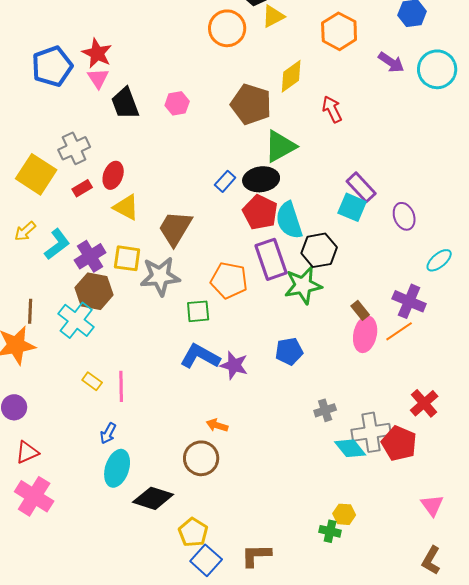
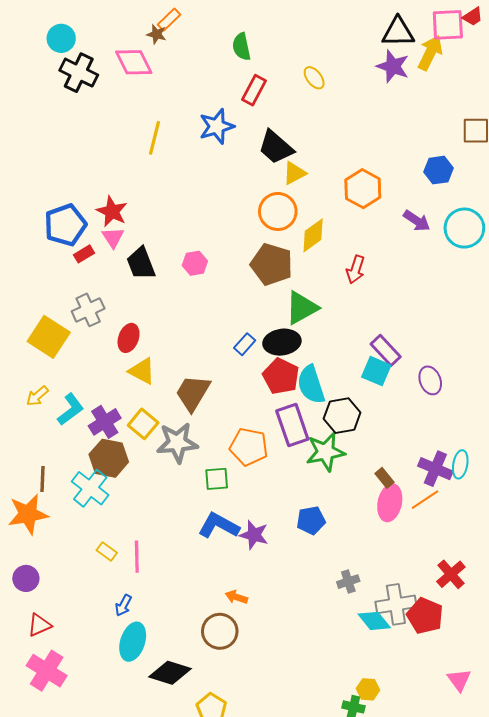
orange circle: (227, 28) -> (278, 211), moved
red arrow: (332, 109) -> (356, 270), turned -136
red rectangle: (82, 188) -> (84, 254), moved
yellow square: (127, 258) -> (143, 424), turned 32
cyan ellipse: (439, 260) -> (460, 464), moved, turned -40

